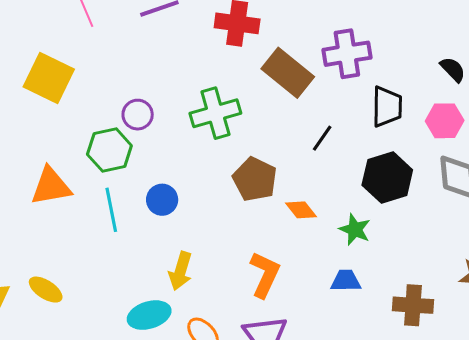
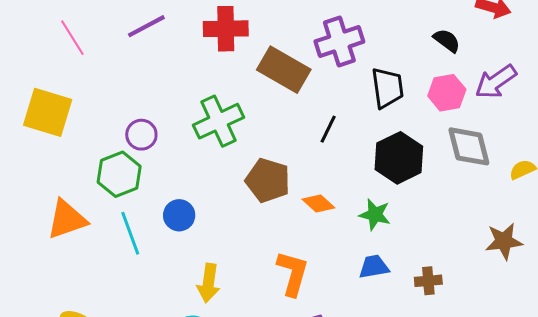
brown cross: (413, 305) -> (428, 281), moved, size x0.7

